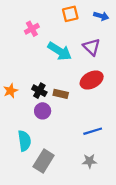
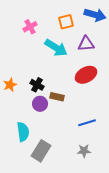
orange square: (70, 14) -> (66, 22), moved
blue arrow: (101, 16) -> (95, 15), size x1.5
purple triangle: (92, 47) -> (86, 44), turned -48
brown rectangle: (61, 94) -> (57, 97), moved

